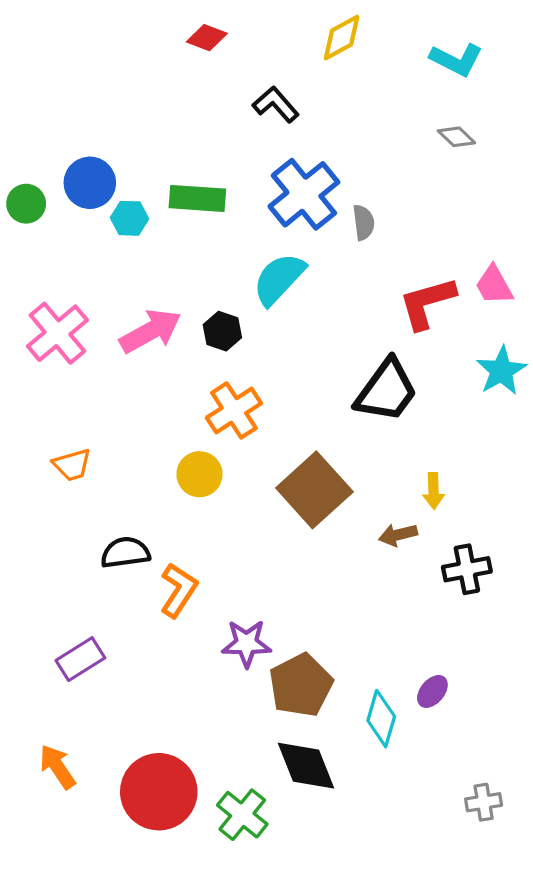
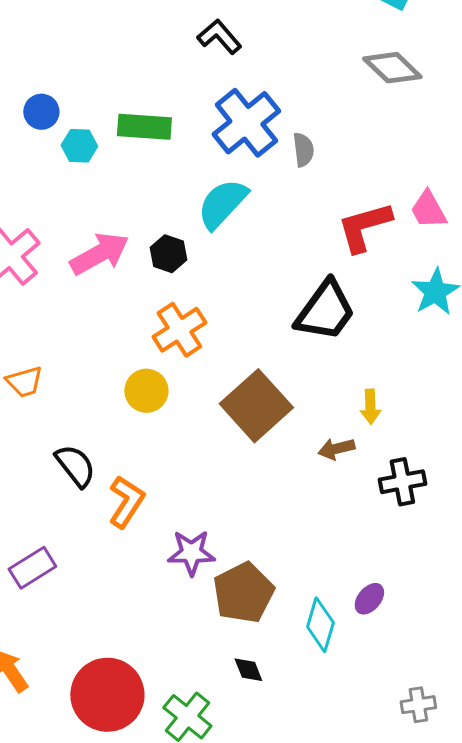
gray diamond: (456, 137) -> (392, 68), size x1.6
blue circle: (90, 183) -> (41, 112), size x0.7
black semicircle: (125, 553) -> (75, 466), turned 60
black diamond: (306, 766) -> (248, 670), size x0.5

